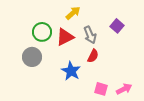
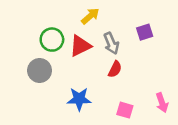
purple square: (117, 26) -> (145, 32), turned 32
blue star: (71, 71) -> (79, 99), moved, turned -30
pink arrow: (124, 89) -> (162, 103), moved, turned 98

